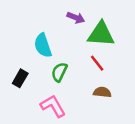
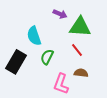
black rectangle: (20, 78) -> (16, 62), size x1.6
pink L-shape: (53, 106) -> (61, 84), moved, turned -130

